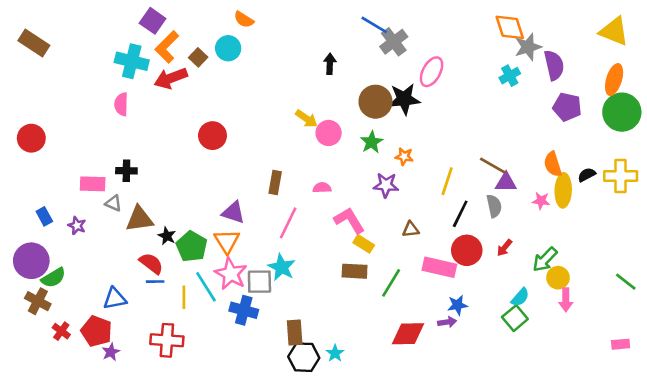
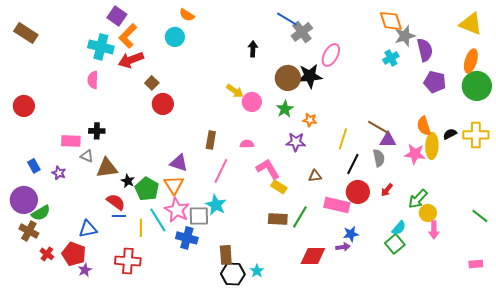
brown square: (198, 57) -> (152, 83), moved
pink star: (541, 201) -> (415, 154), size x1.5
brown rectangle: (355, 271) -> (278, 219), moved

